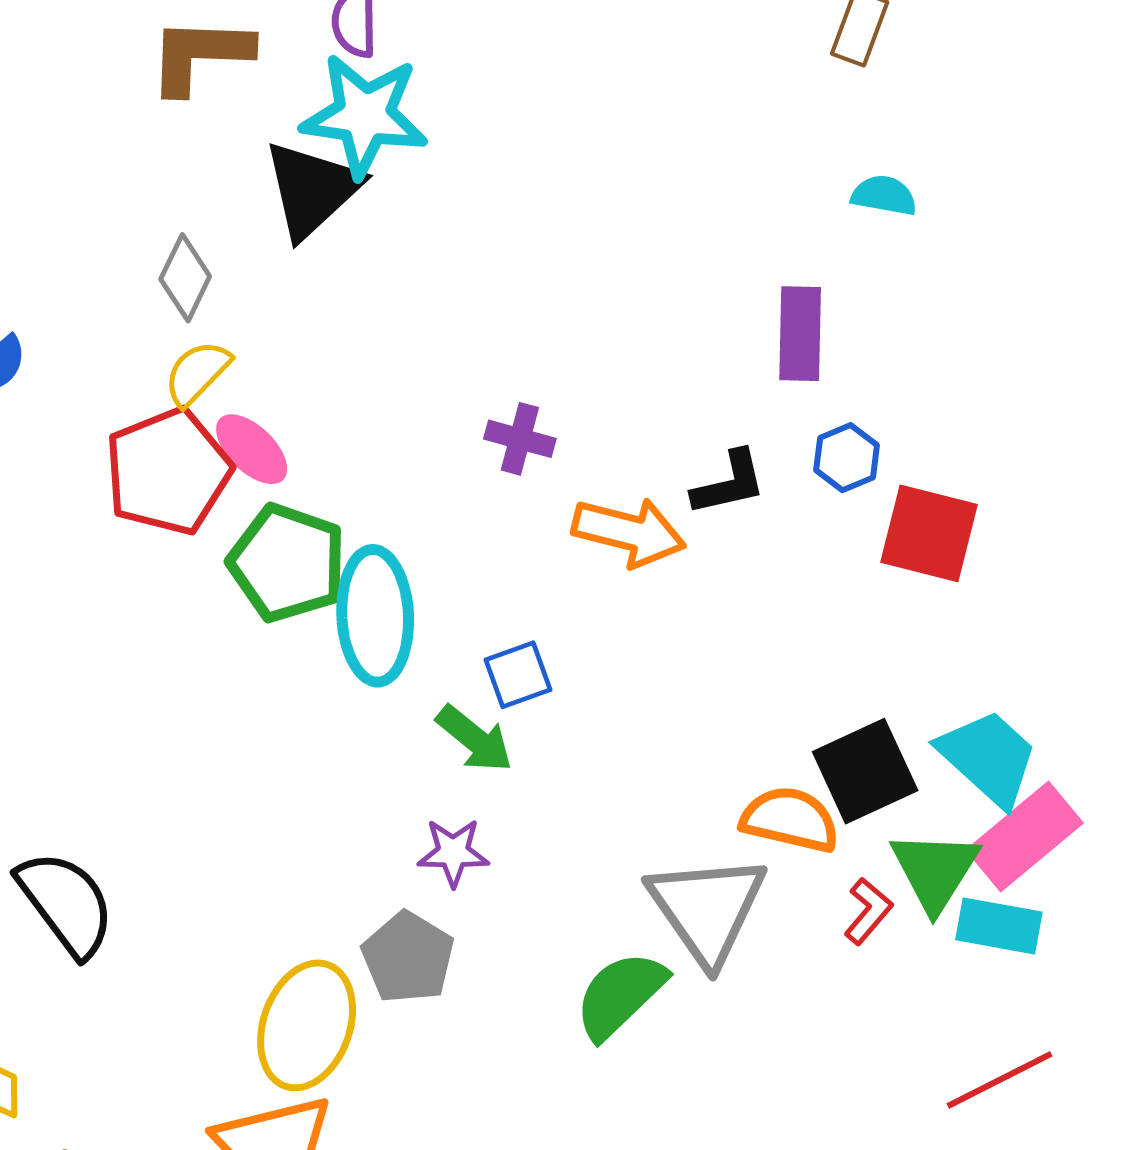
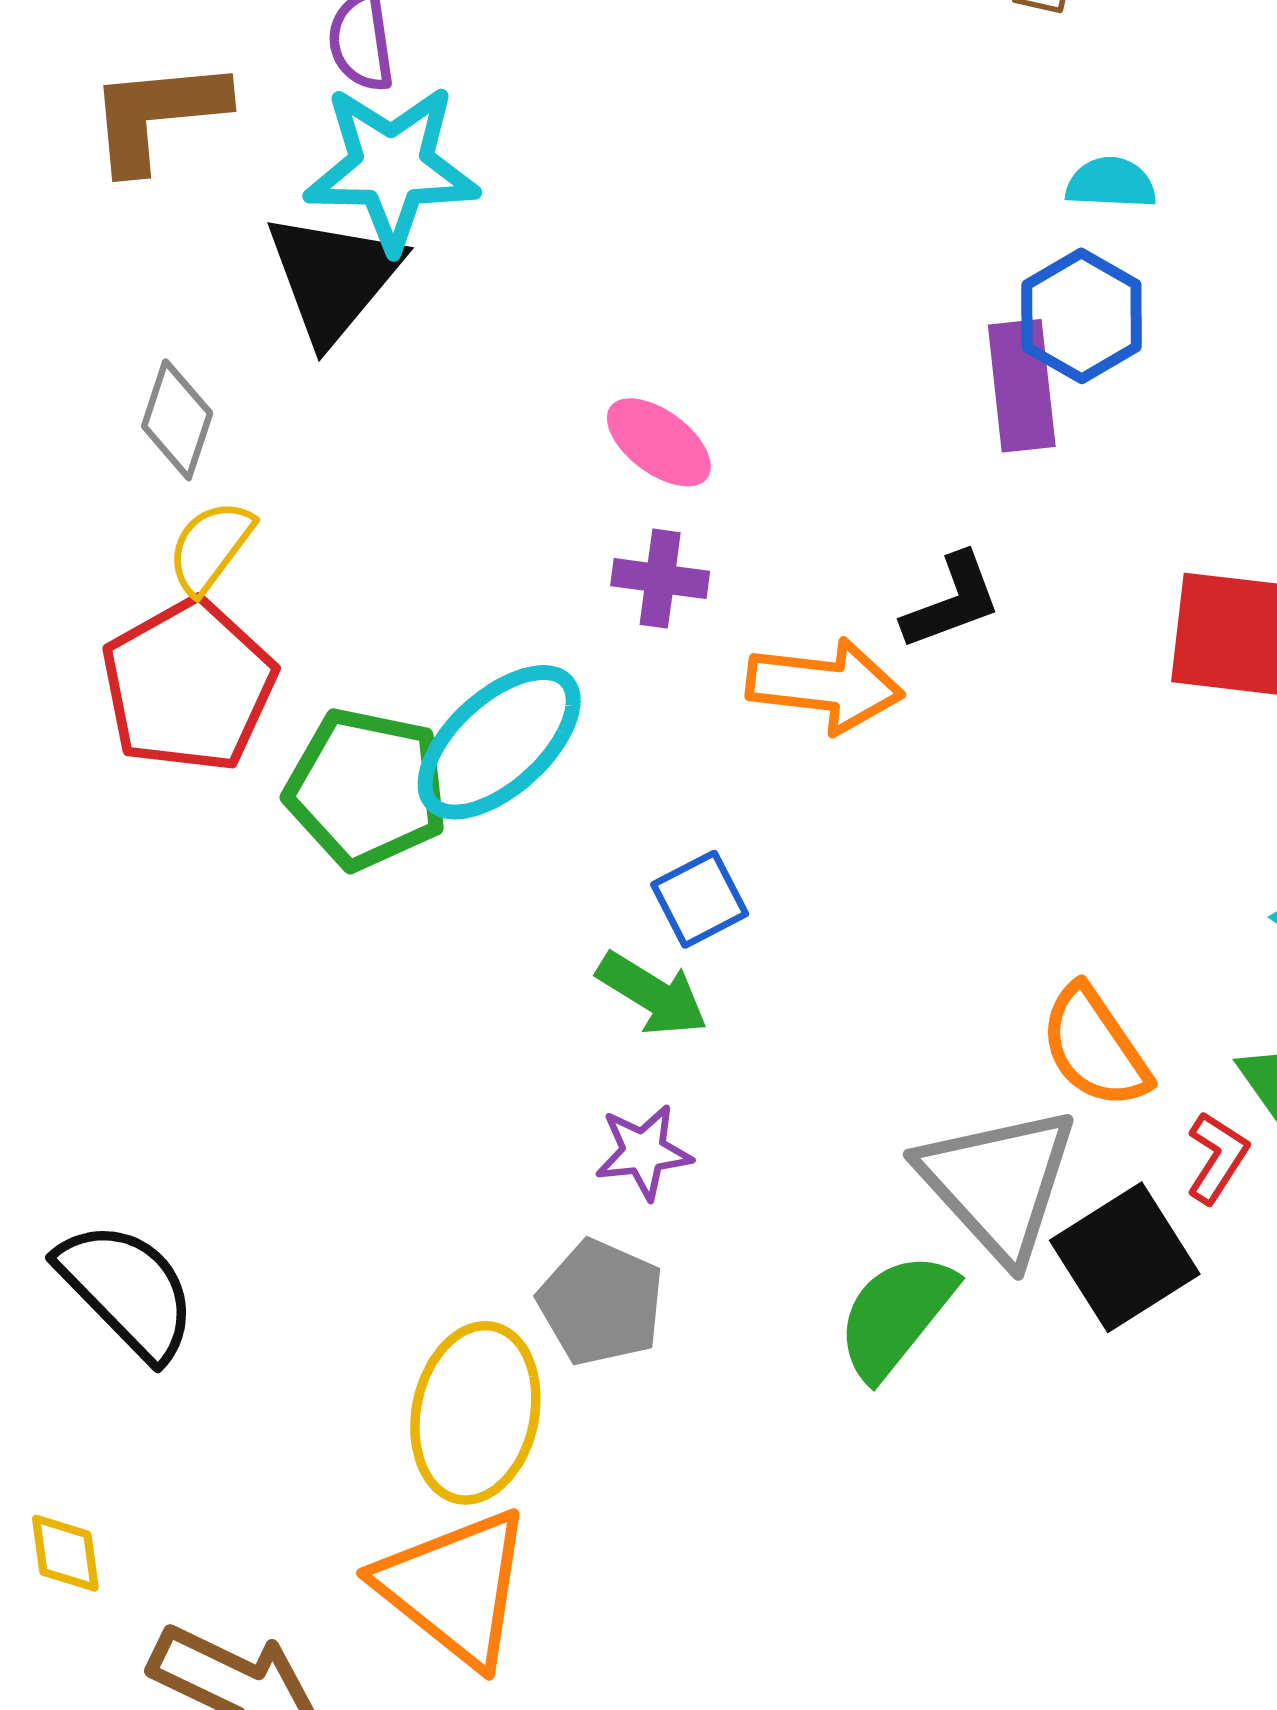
pink ellipse: (252, 449) -> (659, 442), moved
blue hexagon: (847, 458) -> (1081, 316), moved, size x1.4
cyan ellipse: (375, 616) -> (499, 742), moved, turned 58
black square: (865, 771) -> (1125, 1257), moved
orange semicircle: (790, 820) -> (1095, 1047), turned -130

